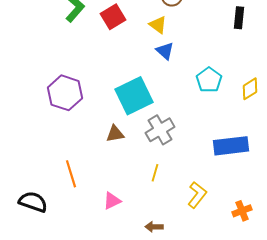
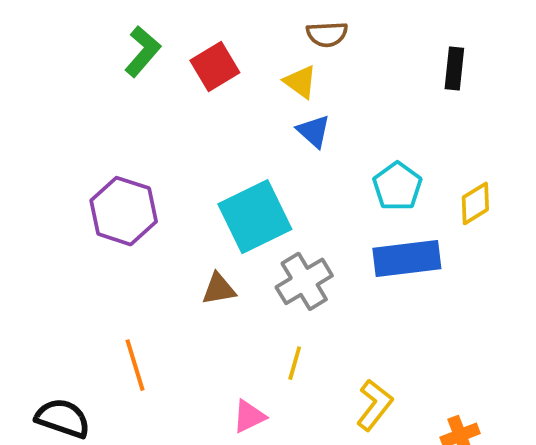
blue rectangle: (231, 146) -> (407, 259), moved
pink triangle: (112, 201) -> (249, 416), moved

